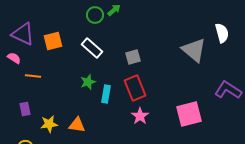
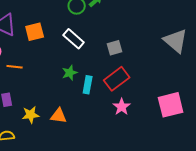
red rectangle: (135, 88) -> (117, 79), turned 75

